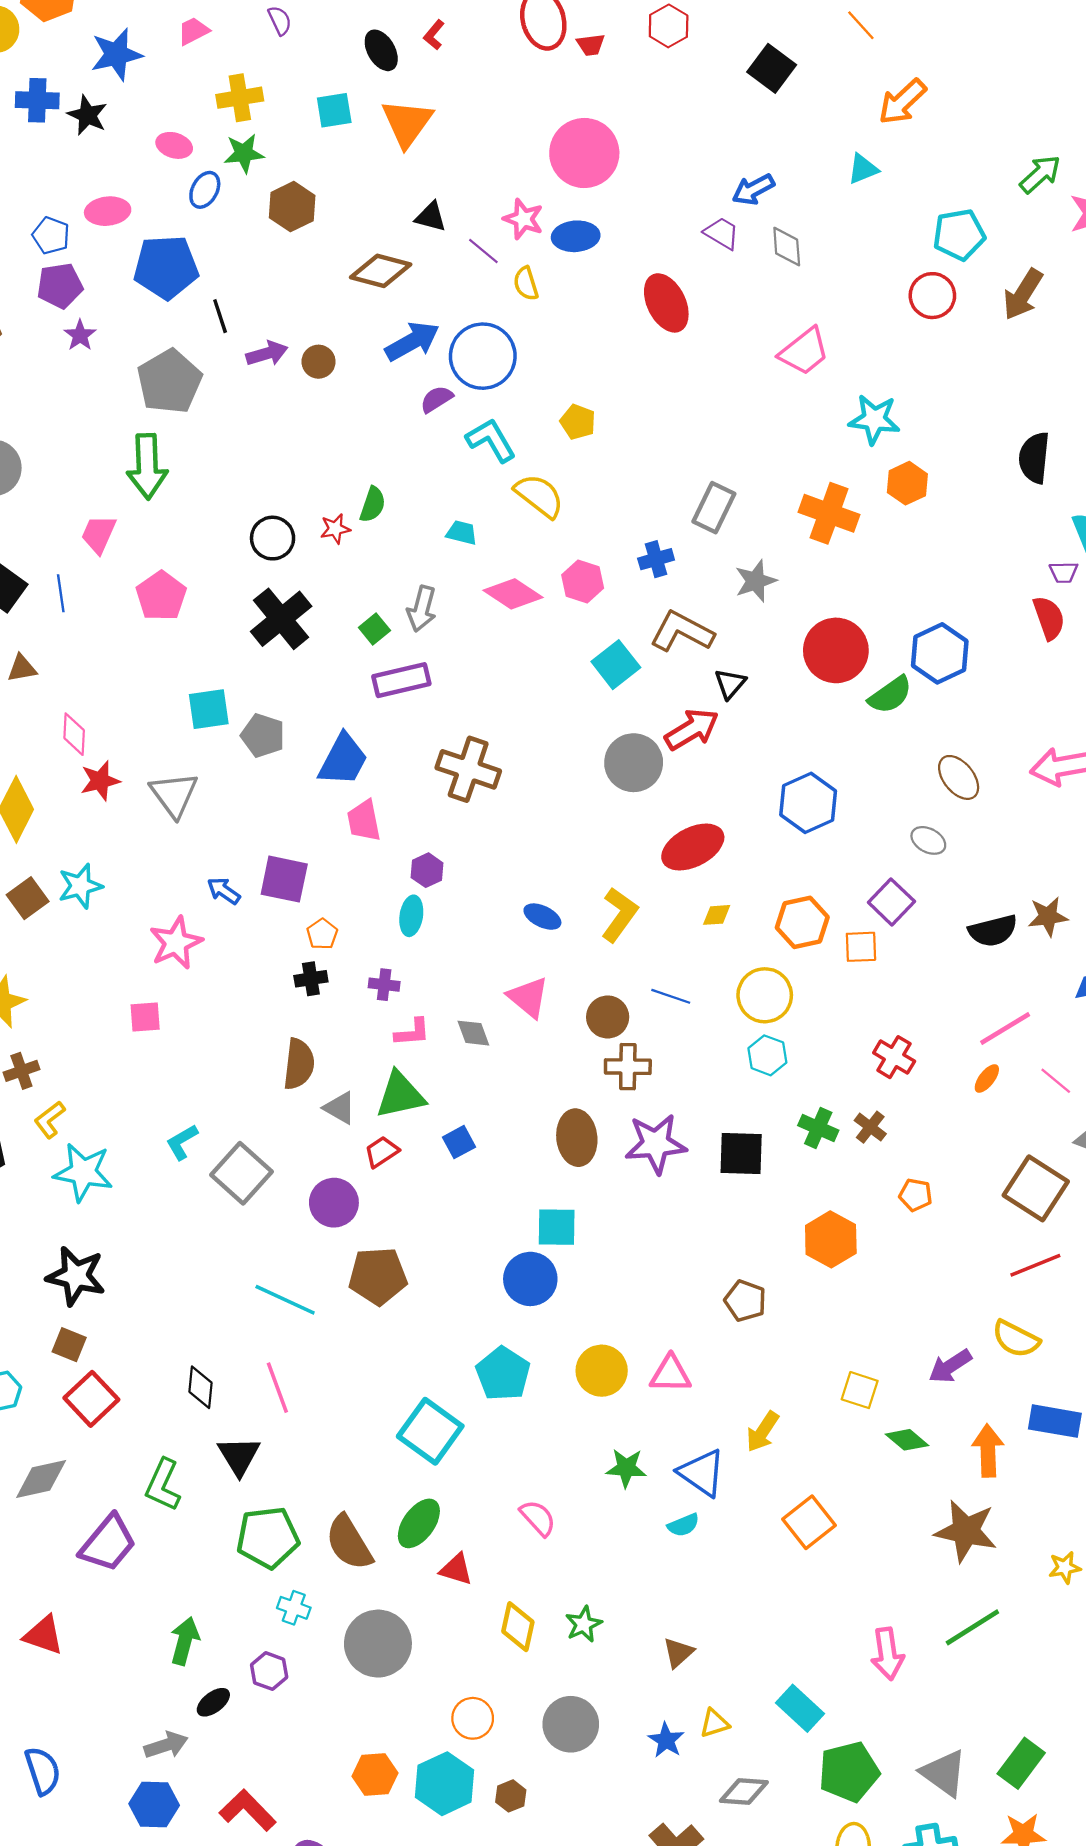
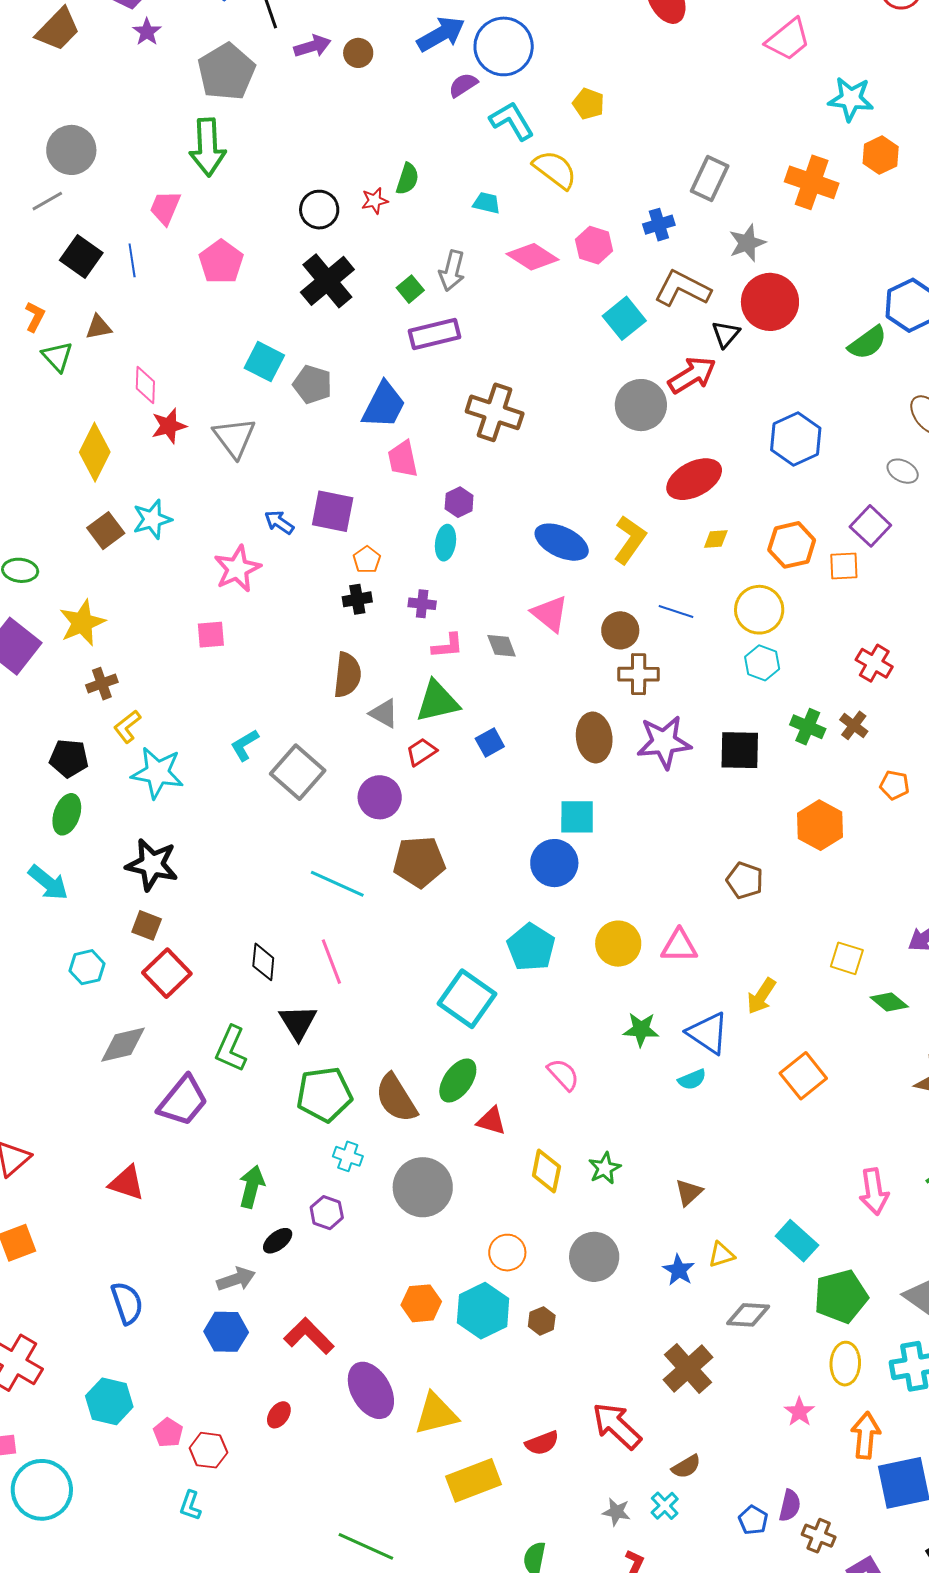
red circle: (836, 650) -> (770, 302), moved
cyan square: (209, 709) -> (264, 362), turned 36
blue ellipse: (542, 917) -> (562, 542), size x1.6

